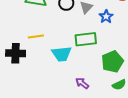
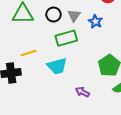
green rectangle: (86, 39) -> (66, 38), moved

